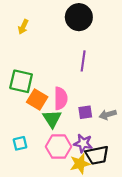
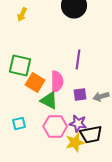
purple line: (83, 61) -> (78, 59), moved
green triangle: (52, 119) -> (49, 100), turned -30

